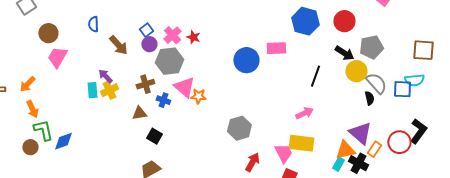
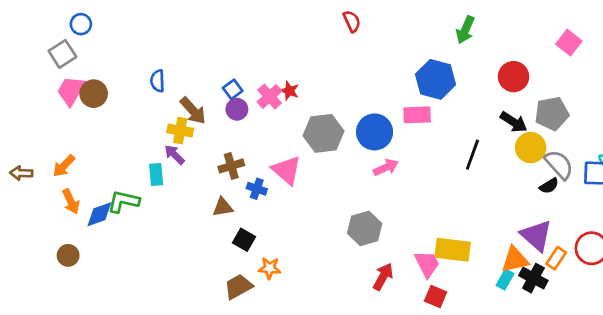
blue hexagon: (305, 21) -> (436, 79), moved
red star: (193, 37) -> (289, 91), moved
pink trapezoid: (57, 57) -> (71, 91), moved
gray hexagon: (169, 61) -> (323, 133), moved
yellow cross: (109, 90) -> (180, 131), moved, turned 36
orange star: (198, 96) -> (270, 268), moved
black semicircle: (369, 98) -> (549, 186), turned 72
pink arrow: (304, 113) -> (386, 167), moved
green L-shape: (43, 130) -> (123, 201), moved, turned -65
blue diamond: (63, 141) -> (99, 214), moved

